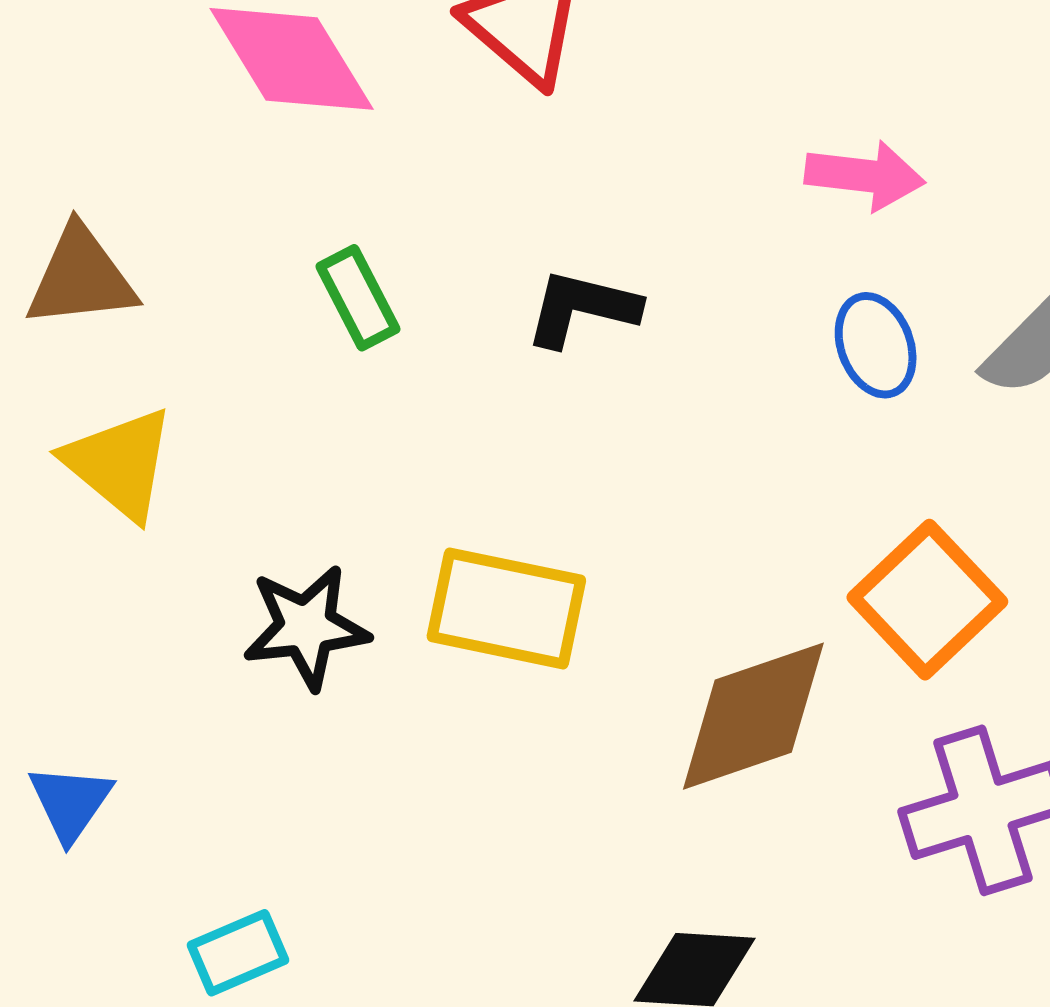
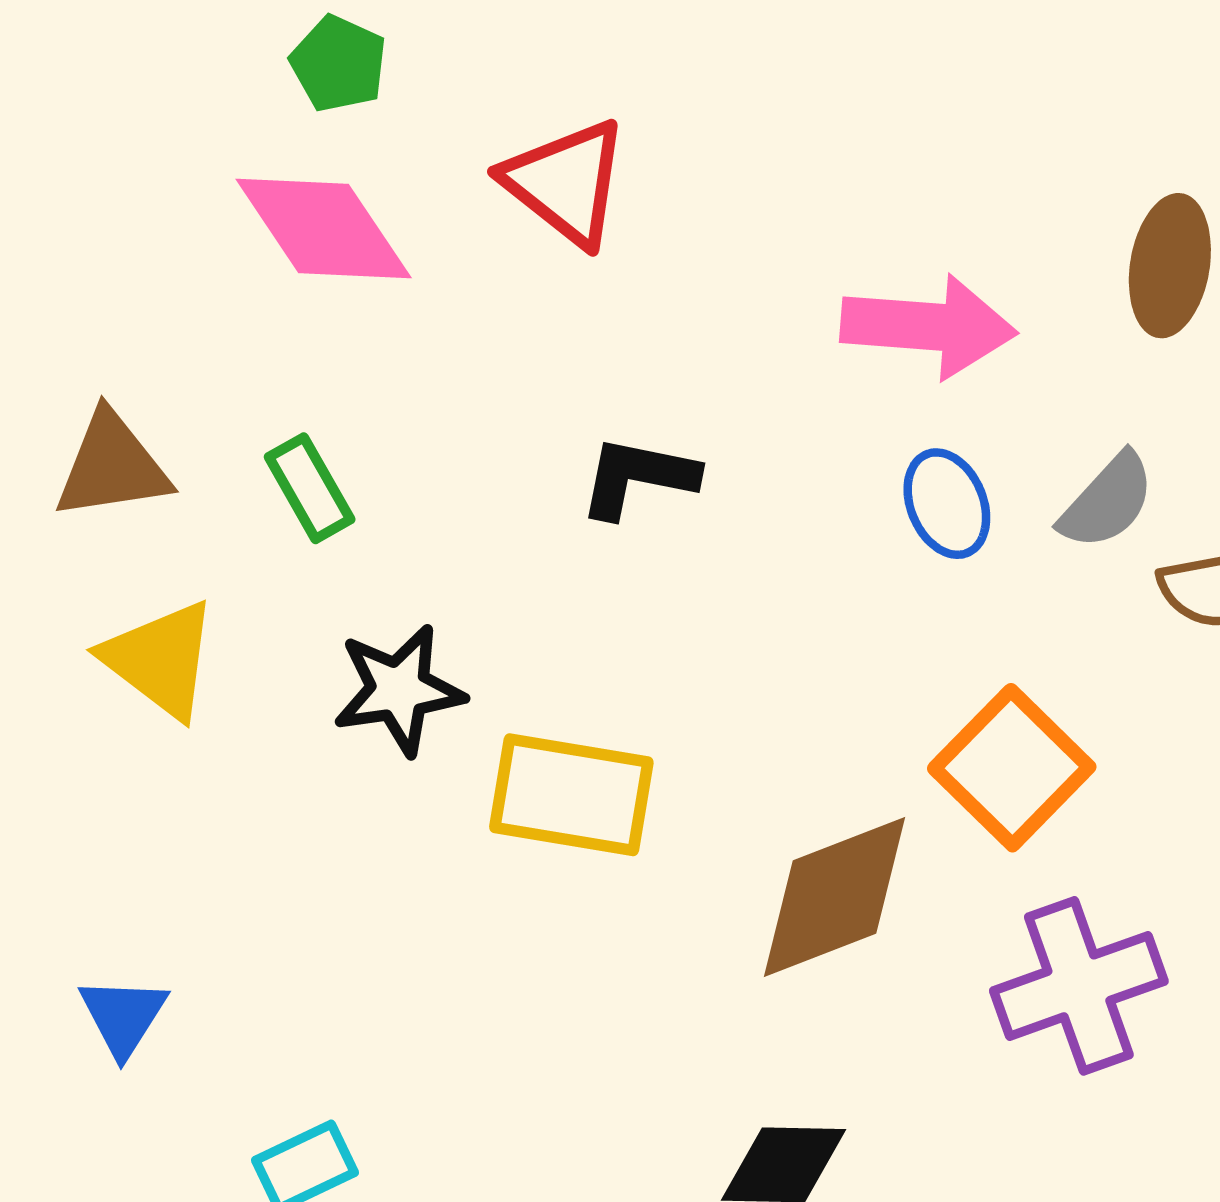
pink arrow: (865, 176) -> (929, 326), size x1.4
green rectangle: (358, 298) -> (310, 488), moved
black star: (306, 627) -> (399, 690), moved

